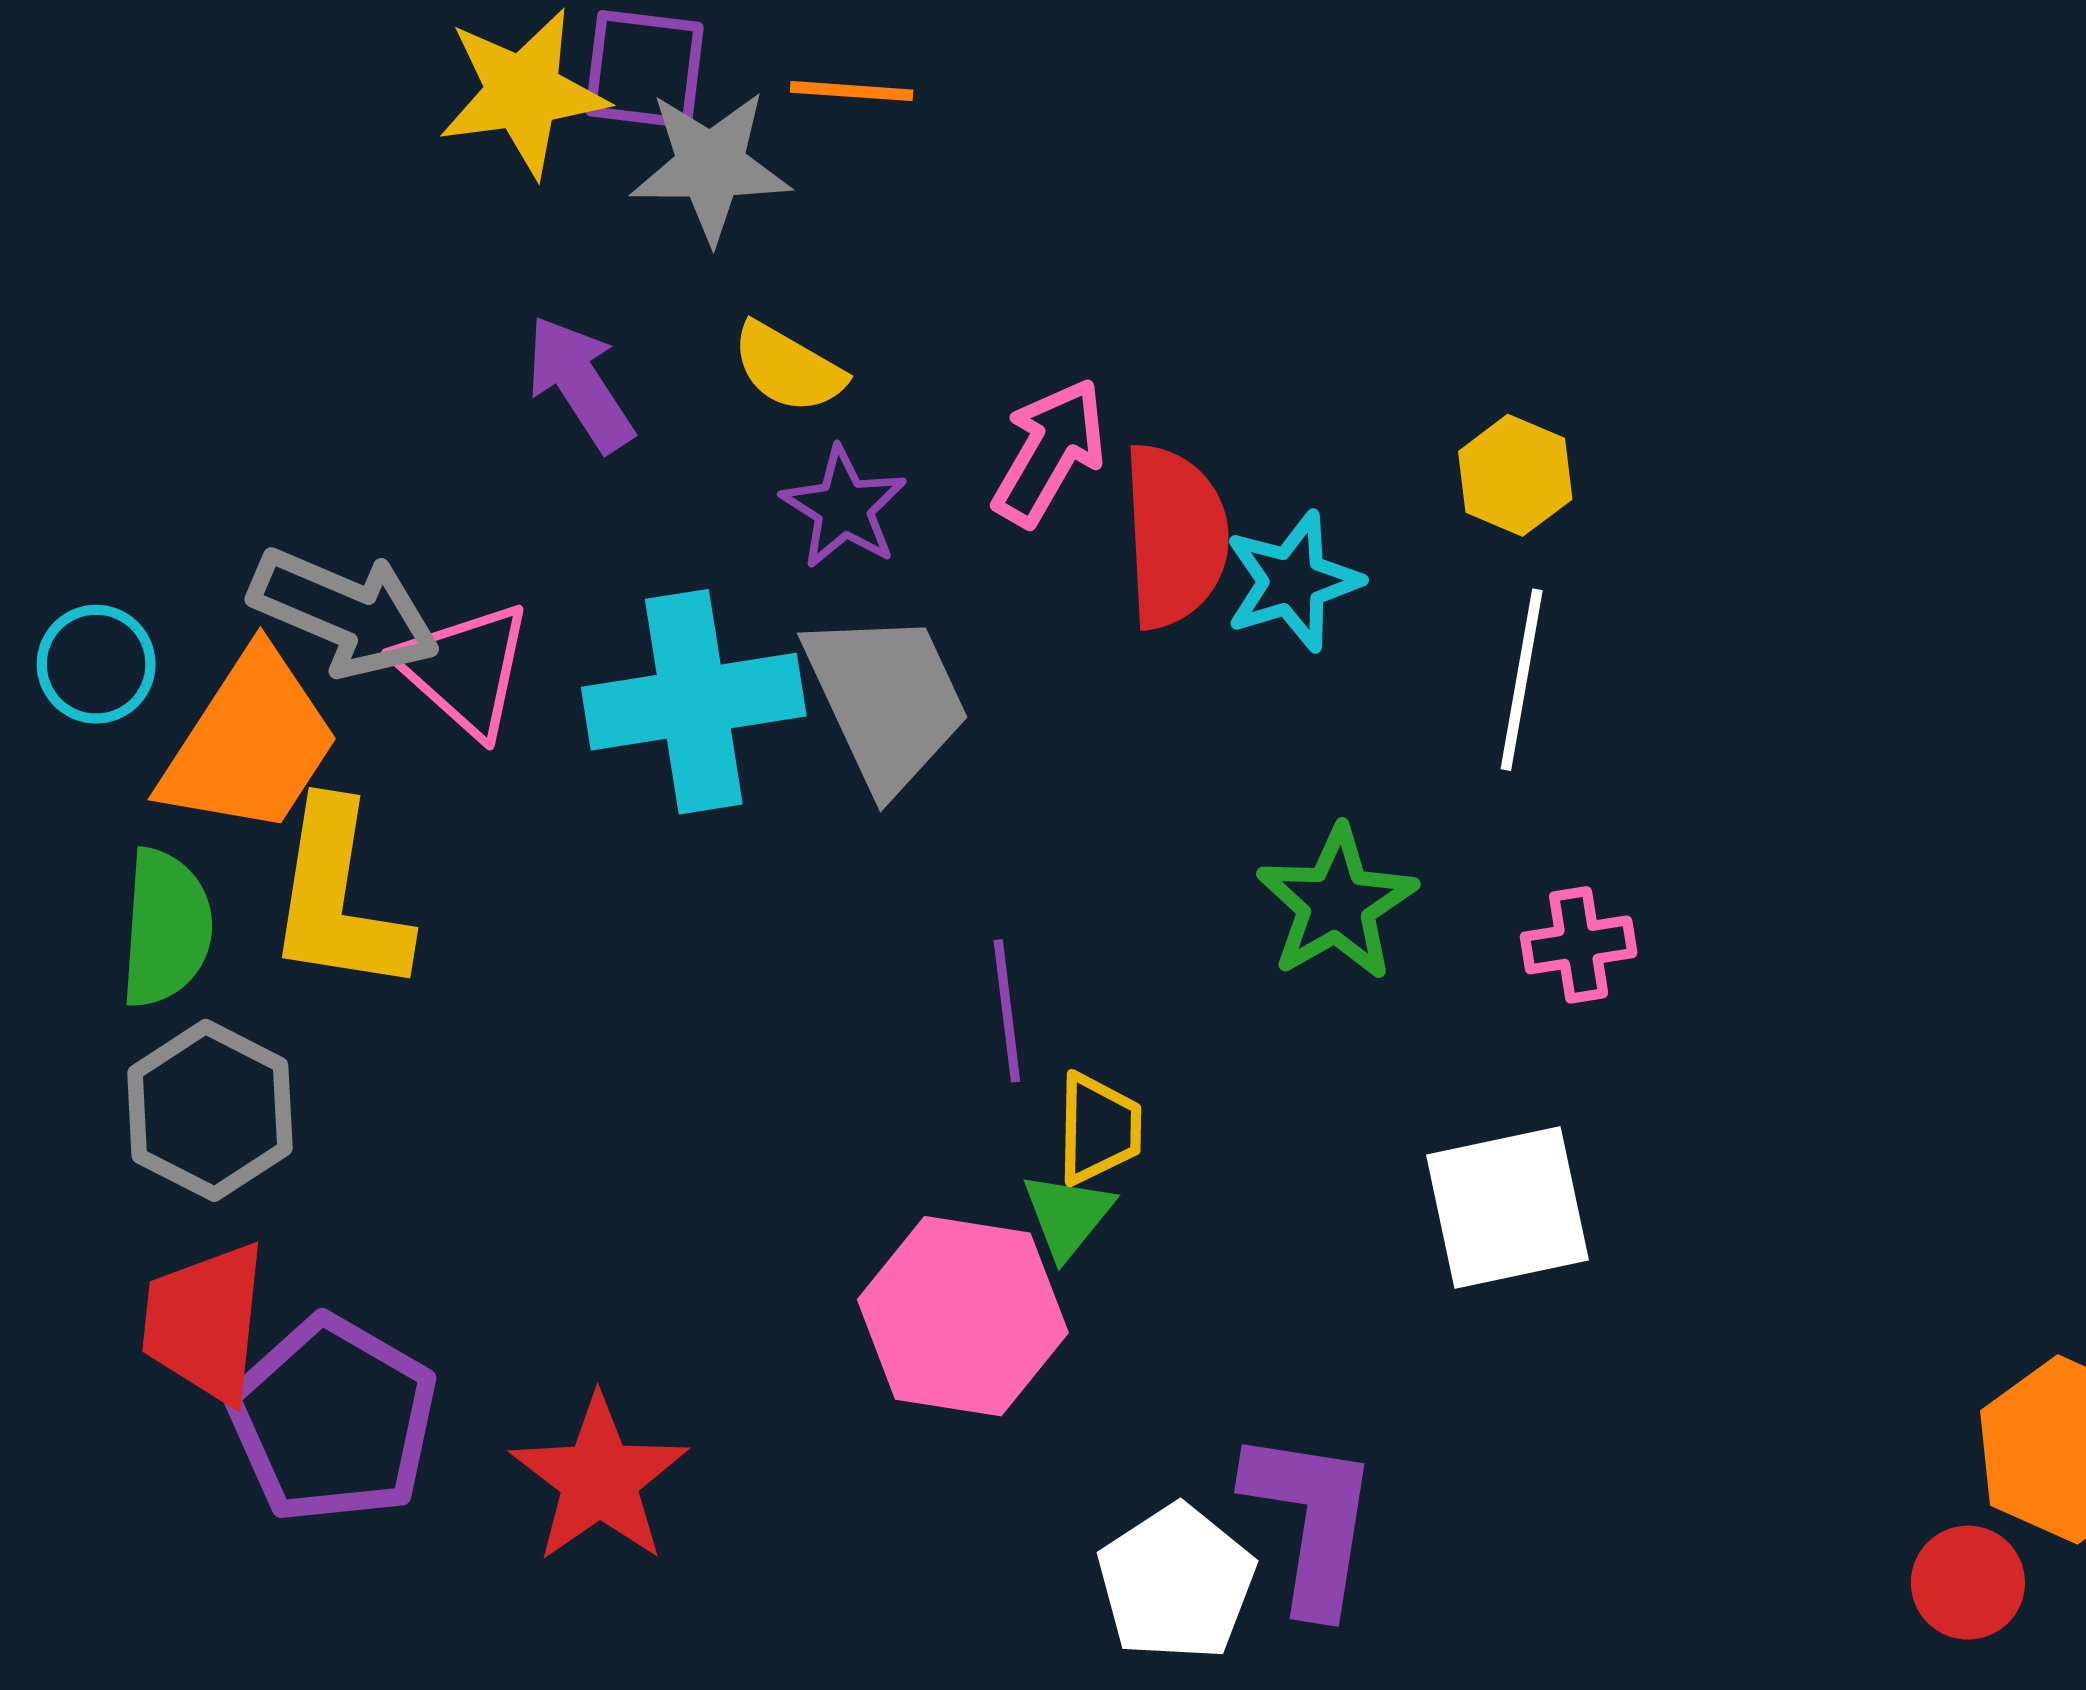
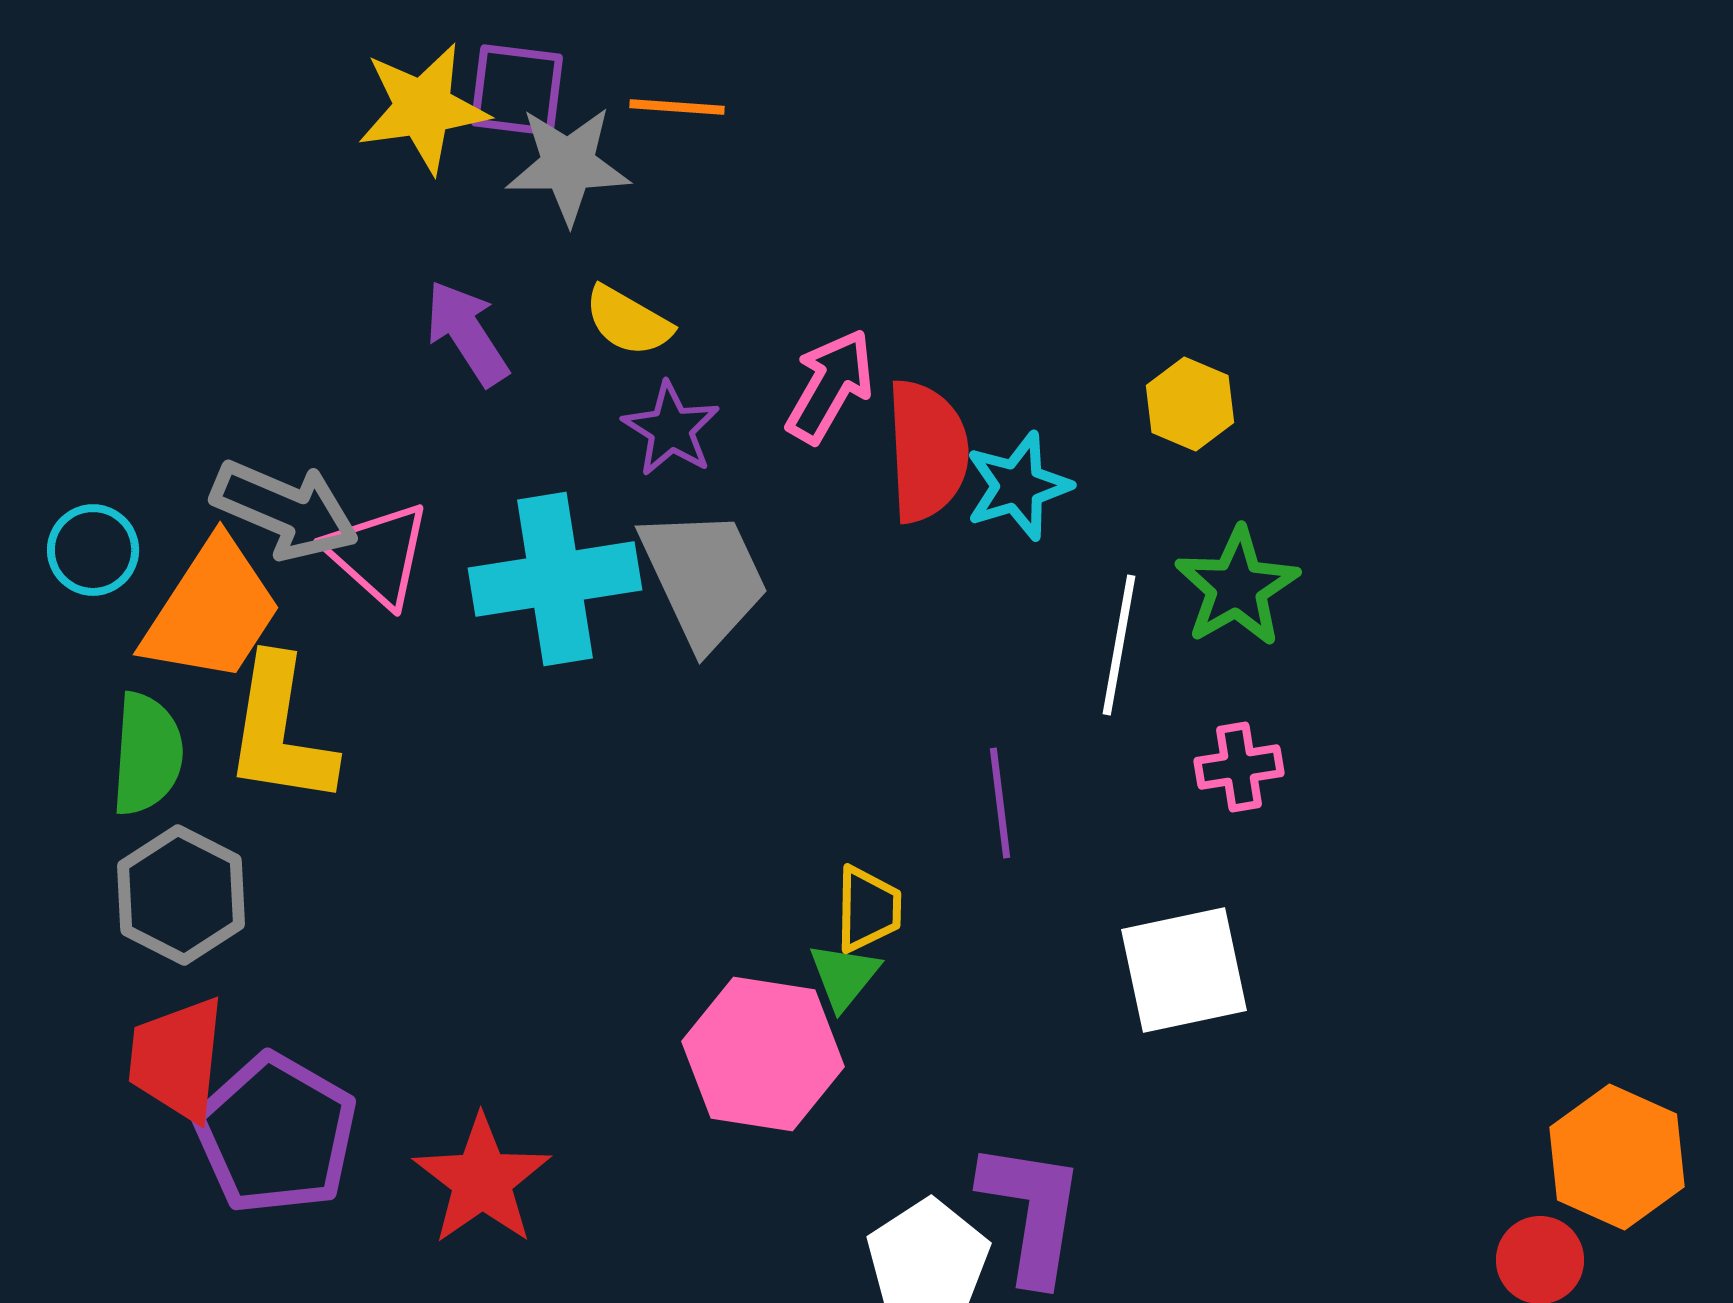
white line: (1522, 680) -> (1119, 645), moved
green star: (1337, 903) -> (1237, 587), moved
purple line: (1007, 1011) -> (1000, 803), moved

